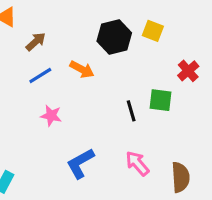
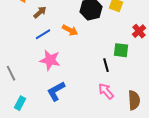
black line: (131, 111) -> (106, 65), moved
pink star: (51, 116) -> (50, 60), size x1.5
blue L-shape: (80, 163) -> (56, 91), moved

